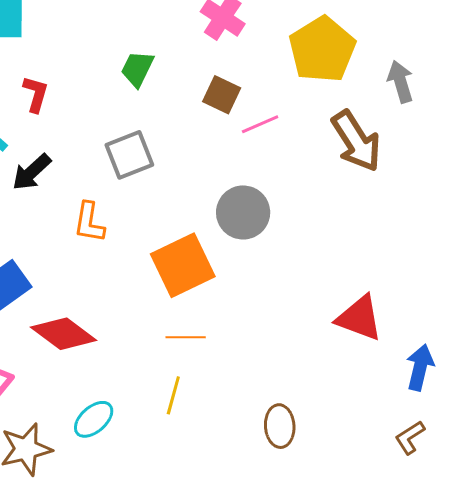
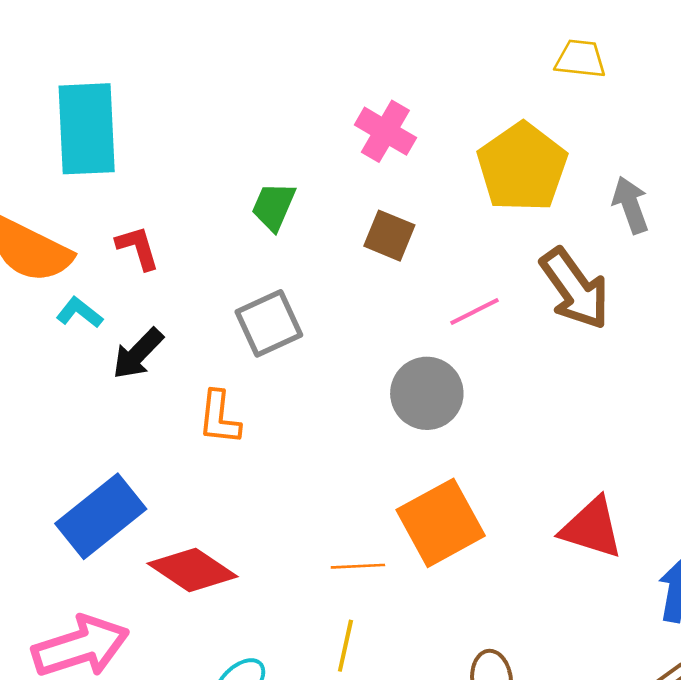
red L-shape: (36, 94) -> (138, 248), turned -30
pink line: (260, 124) -> (474, 311), moved
orange square: (183, 265) -> (441, 523), moved

